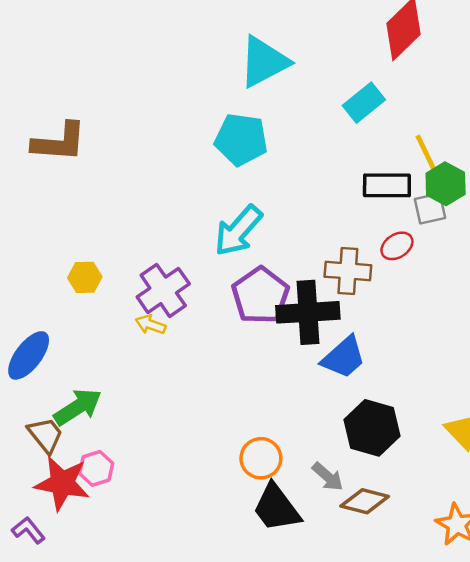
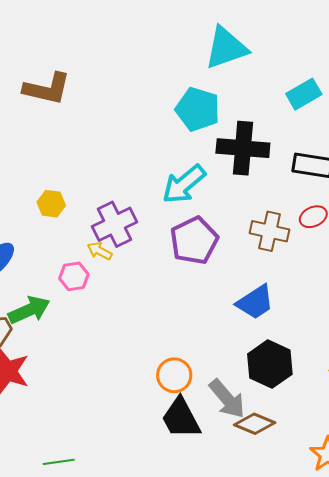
black cross: (308, 312) -> (243, 148), moved
pink hexagon: (96, 468) -> (74, 276), moved
gray arrow: (328, 477) -> (227, 399), size x1.5

